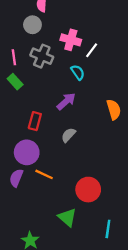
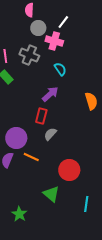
gray circle: (32, 25) -> (38, 28), moved
white line: (92, 50) -> (63, 22), moved
red rectangle: (35, 121) -> (41, 116), moved
gray semicircle: (68, 135) -> (50, 134), moved

